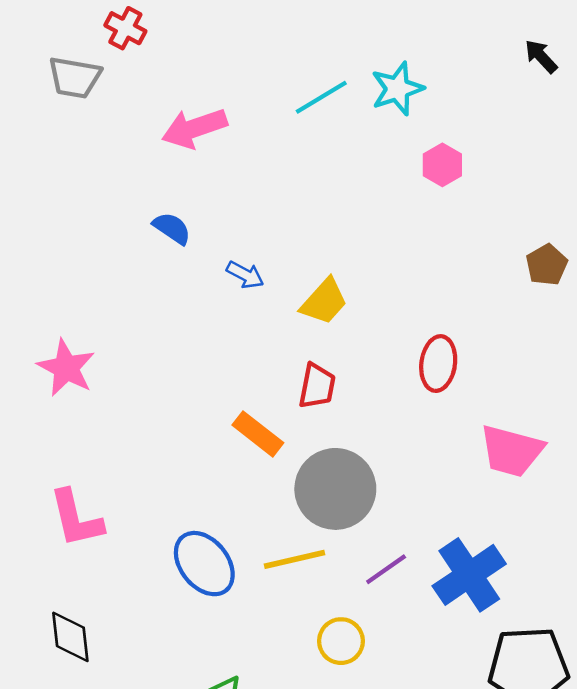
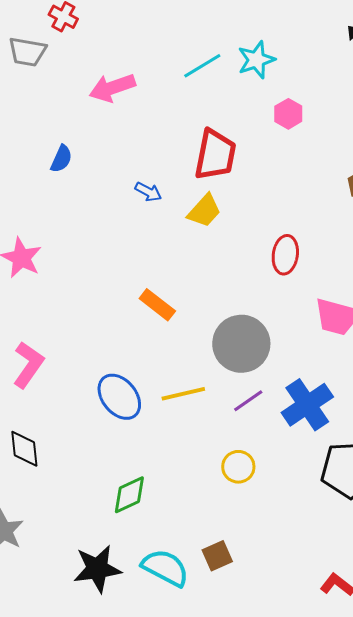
blue semicircle: (172, 228) -> (61, 159), moved, turned 80
red trapezoid: (317, 386) -> (215, 155), moved, size x1.6
gray circle: (335, 489) -> (241, 344), moved
pink L-shape: (76, 519) -> (28, 365), turned -132
yellow circle: (341, 641) -> (238, 467), moved

